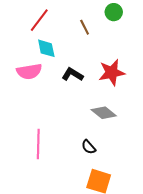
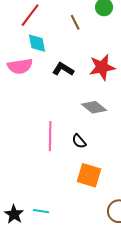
pink line: (38, 144) -> (50, 136), moved

